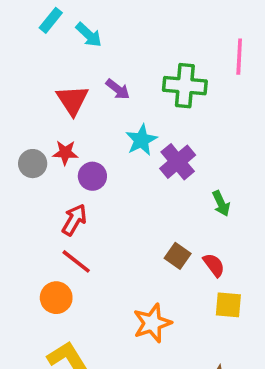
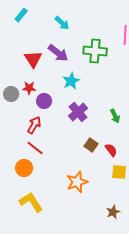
cyan arrow: (89, 35) -> (62, 23), moved
purple arrow: (118, 89) -> (58, 53), size x1.5
purple cross: (178, 162) -> (78, 112), moved

